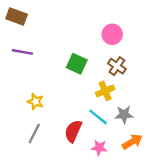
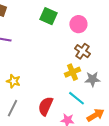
green square: (77, 64) -> (48, 16), moved
gray star: (124, 115) -> (92, 79), moved
cyan line: (98, 117) -> (76, 98), moved

